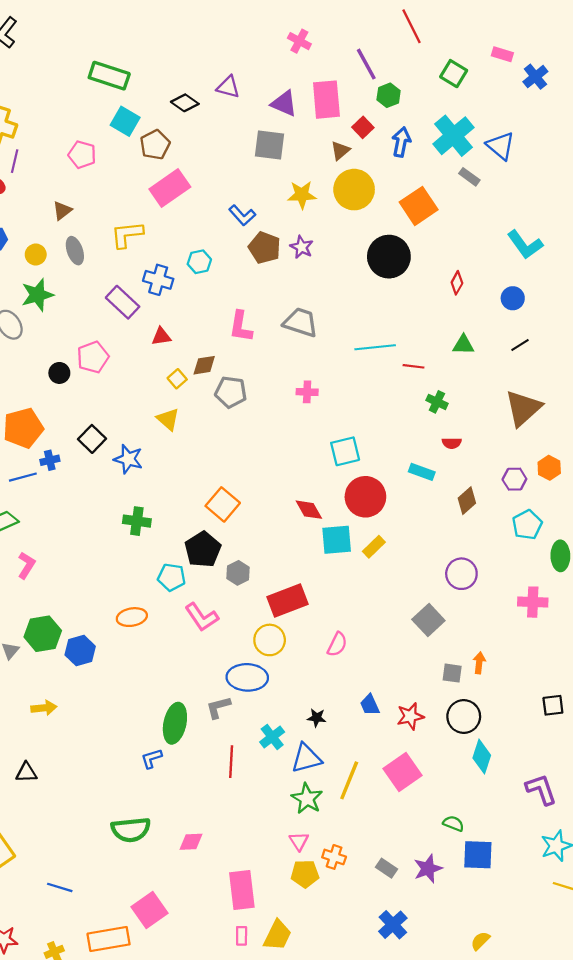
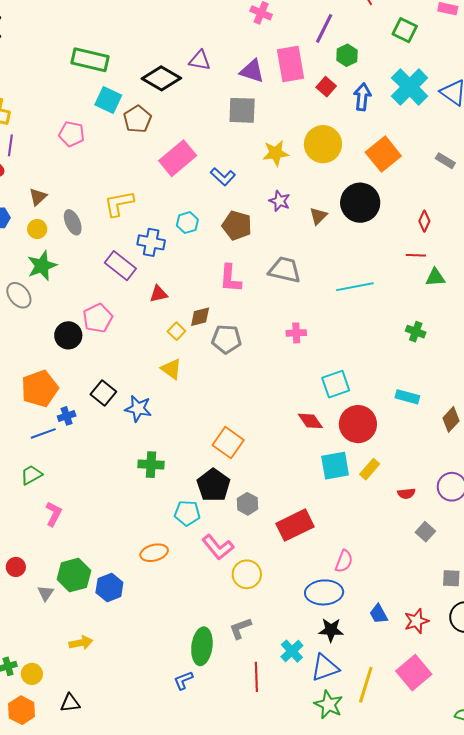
purple line: (366, 64) -> (324, 28), turned 60
black diamond: (185, 103) -> (161, 78), size x1.5
brown triangle: (340, 151) -> (318, 216), moved
gray rectangle: (469, 177) -> (445, 161), moved
pink rectangle: (170, 188) -> (178, 158), moved
brown triangle: (62, 210) -> (38, 197), moved
brown pentagon: (264, 248) -> (237, 225), moved
red line: (414, 366) -> (416, 255), moved
black circle: (59, 373) -> (68, 335), size x1.4
red semicircle: (452, 443) -> (406, 493), moved
red diamond: (309, 510) -> (310, 421), moved
gray square: (428, 620) -> (425, 532), size x0.7
yellow circle: (270, 640) -> (247, 574), moved
blue ellipse: (247, 677) -> (324, 592), moved
black star: (317, 718) -> (331, 630), size x1.4

